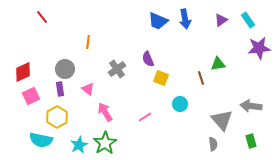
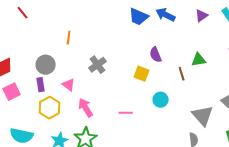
blue arrow: (185, 19) -> (166, 15), turned 126
purple semicircle: (148, 59) -> (156, 55), moved
yellow hexagon: (57, 117) -> (50, 108), moved
pink line: (145, 117) -> (126, 113), turned 32

